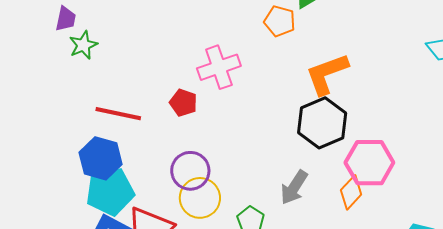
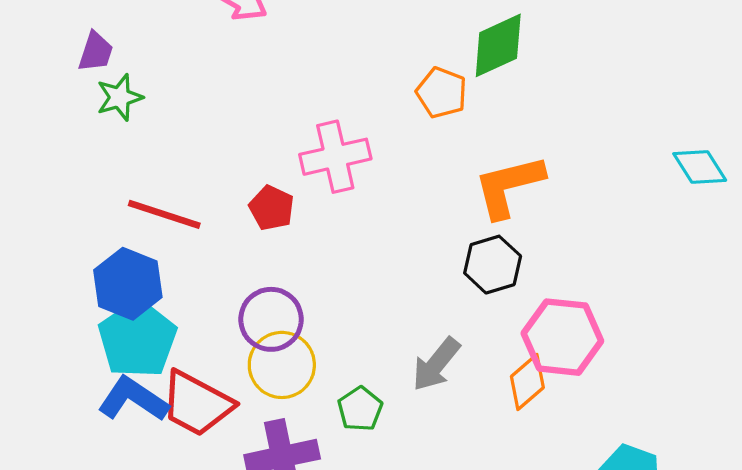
black hexagon: (322, 123) -> (493, 265), size x0.7
cyan pentagon: (110, 192) -> (137, 339), turned -30

